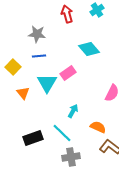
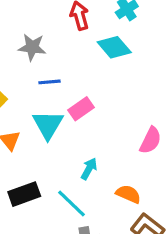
cyan diamond: (89, 49) -> (114, 47), moved
blue line: (39, 56) -> (49, 82), moved
black rectangle: (33, 138) -> (24, 194), moved

